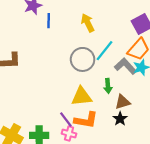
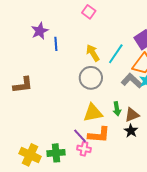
yellow arrow: (88, 23) -> (93, 53), moved
cyan line: (104, 51) -> (116, 54), moved
green arrow: (108, 86) -> (117, 109), moved

